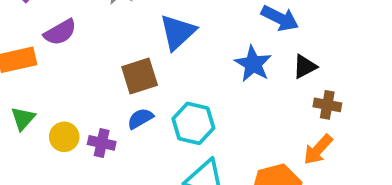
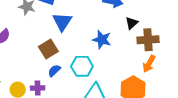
blue star: (253, 64) -> (102, 40), moved
brown cross: (327, 105) -> (148, 40), size x1.5

